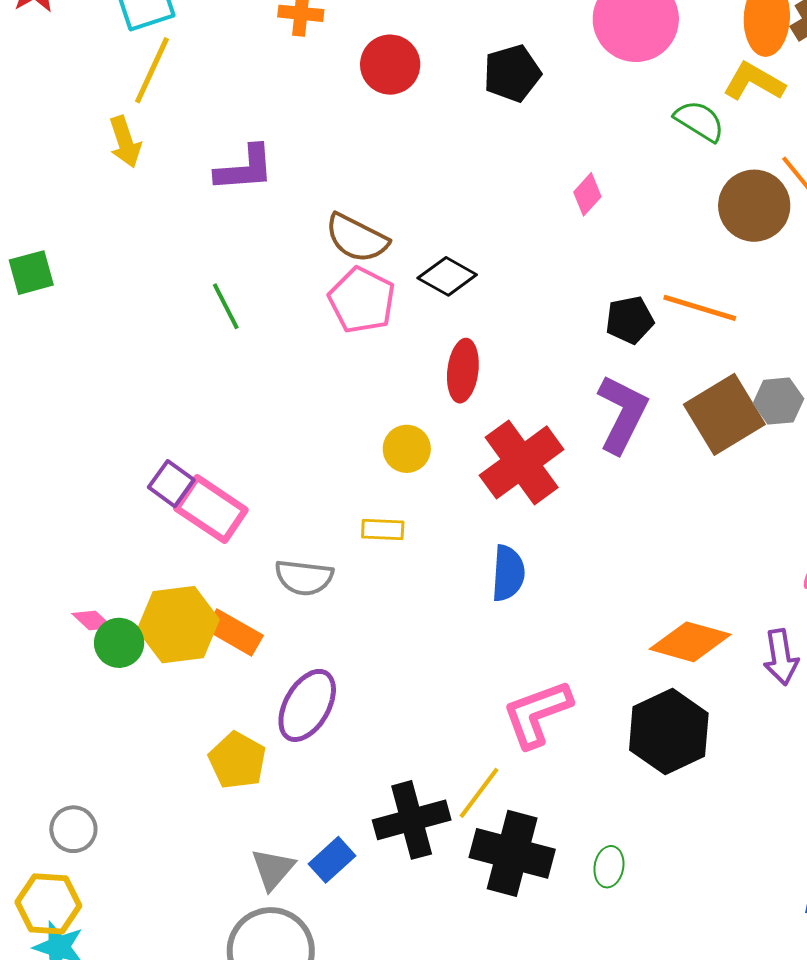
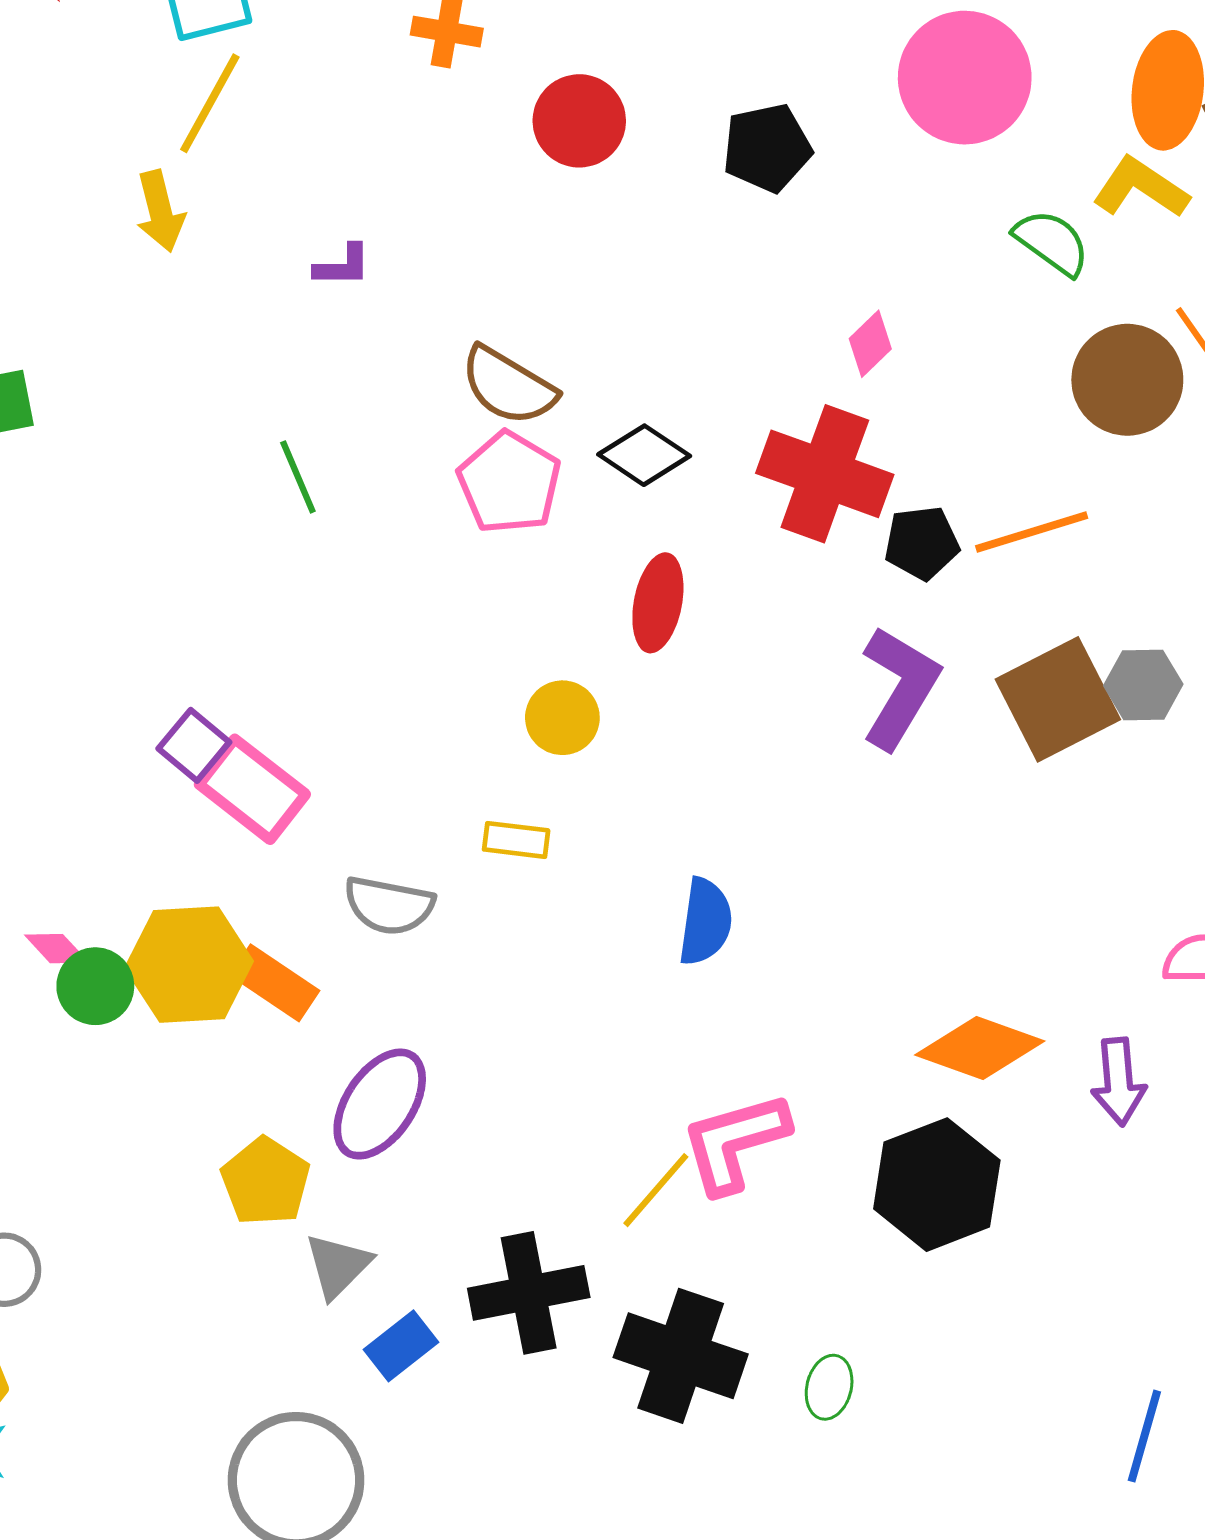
purple L-shape: (245, 169) -> (342, 266), size x0.6
orange line: (700, 308) -> (1032, 532), turned -38
red cross: (522, 462) -> (825, 474), moved, turned -38
yellow line: (479, 793) -> (656, 1190), moved
gray triangle: (273, 869) -> (338, 1266), moved

